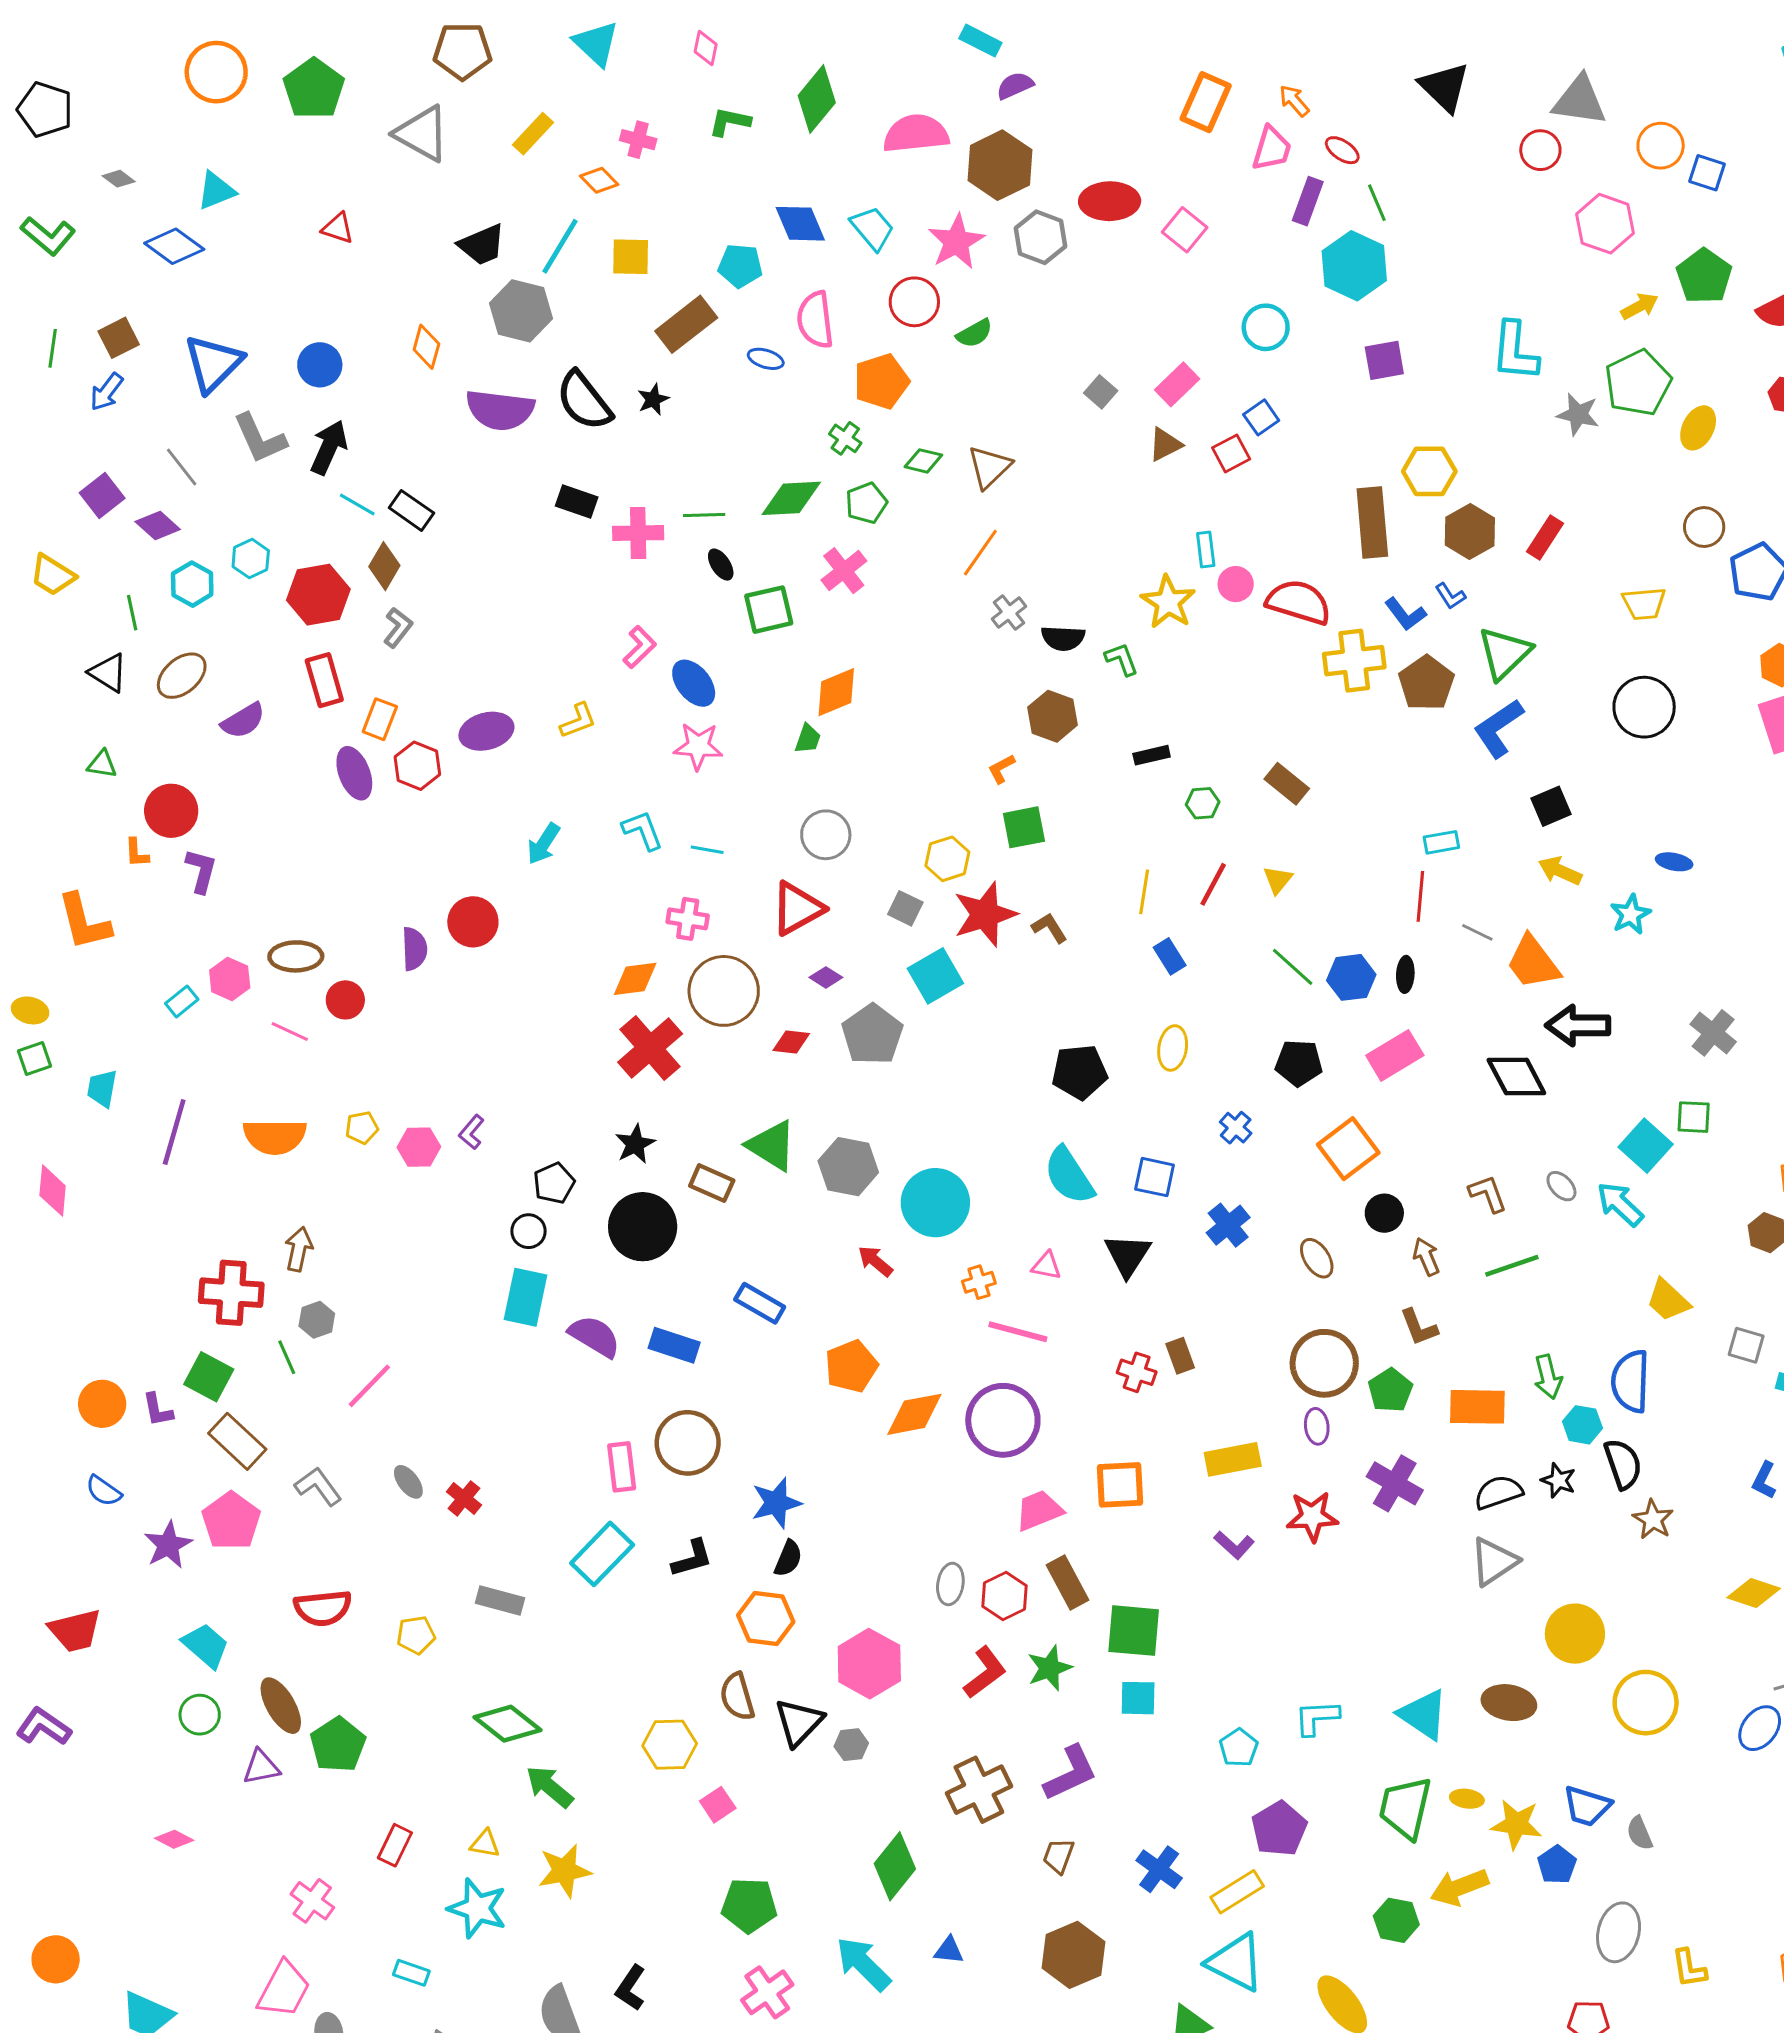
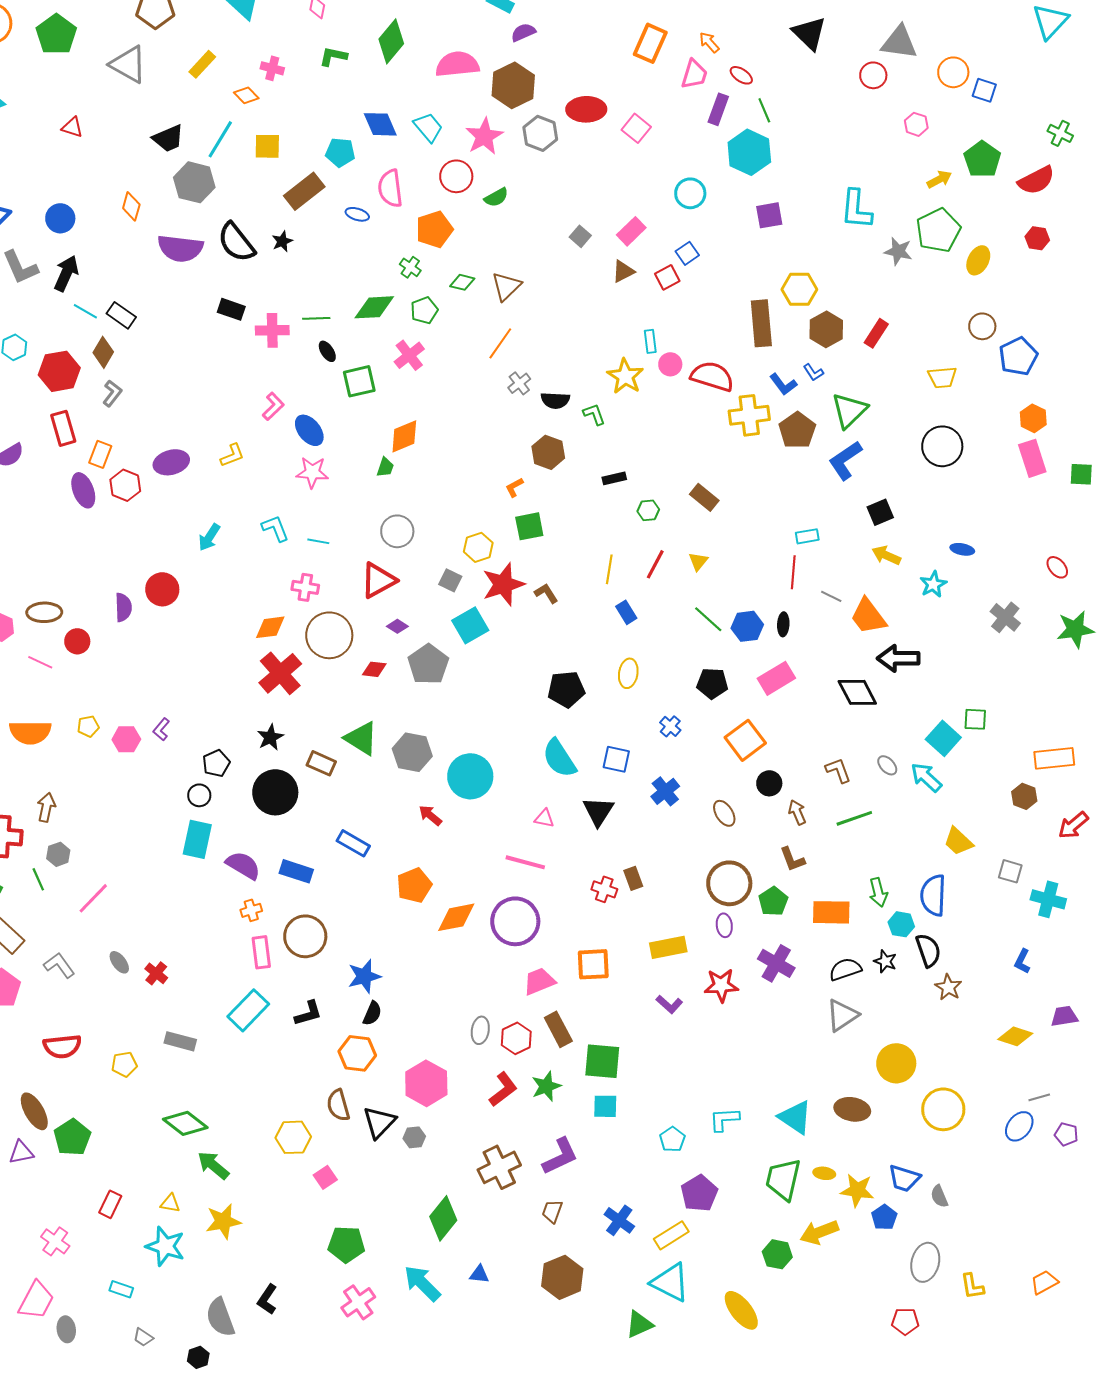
pink hexagon: (1605, 224) -> (916, 124), size x0.6
gray cross: (1713, 1033) -> (1005, 617), moved
orange cross: (979, 1282) -> (251, 910), moved

